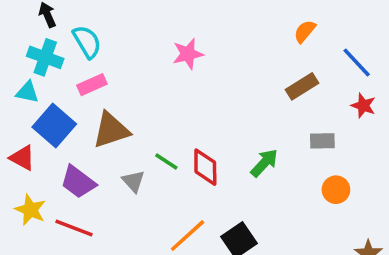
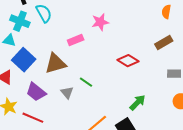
orange semicircle: (305, 31) -> (166, 12), turned -32
pink rectangle: (92, 85) -> (76, 40), moved
green arrow: (264, 163) -> (137, 103), moved
red diamond: (205, 167) -> (128, 61), moved, turned -60

